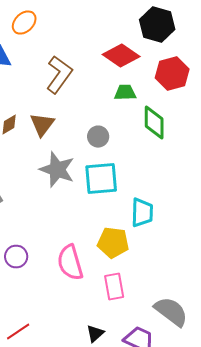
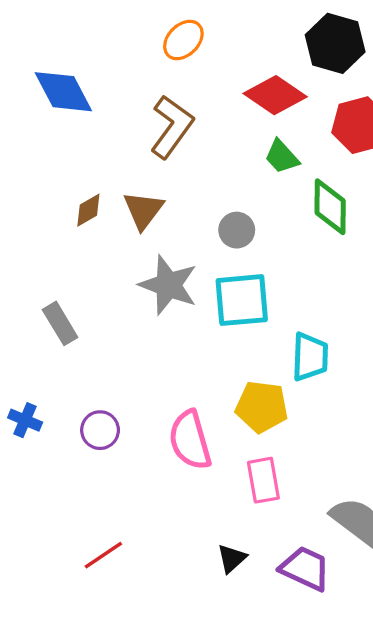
orange ellipse: (24, 23) -> (183, 40), moved
green trapezoid: (125, 93) -> (282, 157), turned -130

